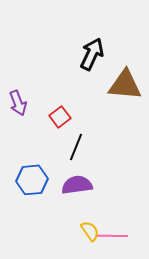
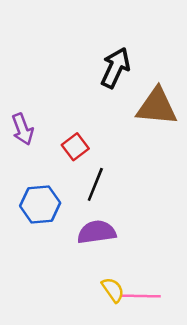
blue hexagon: (32, 180) -> (40, 204), moved

